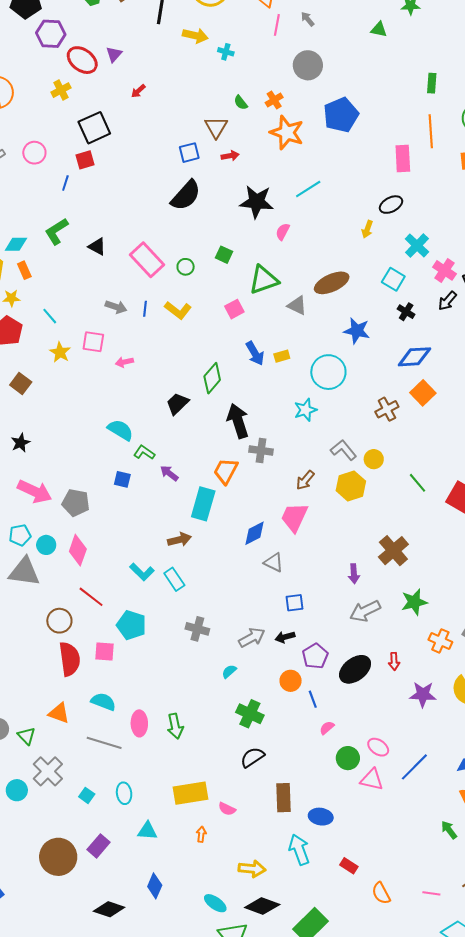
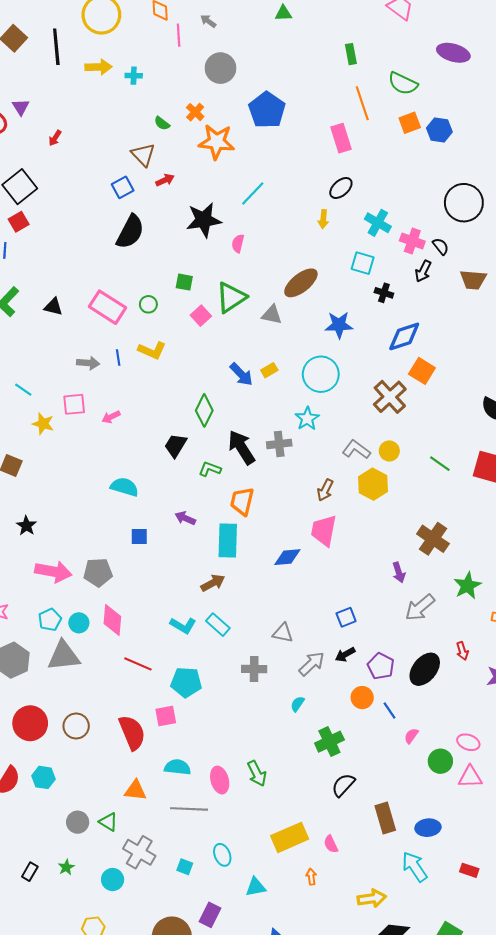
pink square: (234, 309) -> (201, 316), moved
brown cross: (387, 409) -> (390, 397), size x1.4
gray cross: (261, 451) -> (279, 444), moved
green L-shape: (144, 453) -> (210, 469), moved
blue diamond: (254, 533) -> (287, 557), turned 36
gray triangle: (274, 562) -> (283, 633), moved
brown circle: (59, 621) -> (76, 726), moved
green cross: (250, 714) -> (329, 742), turned -36
pink semicircle: (227, 809) -> (331, 844), turned 54

